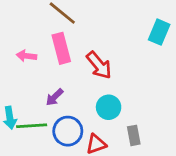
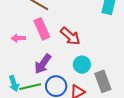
purple arrow: (55, 97) -> (43, 64), size x1.5
gray rectangle: (134, 135) -> (103, 81), size x1.5

